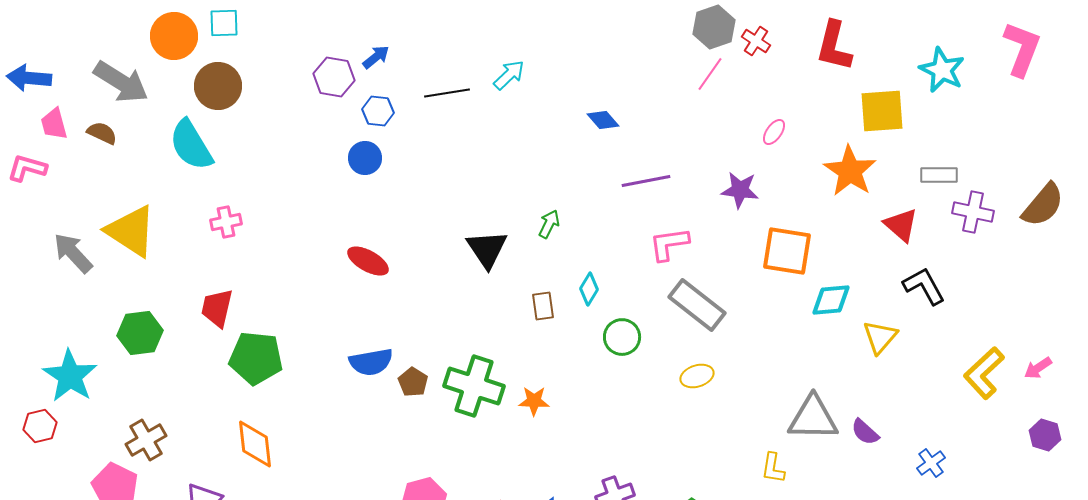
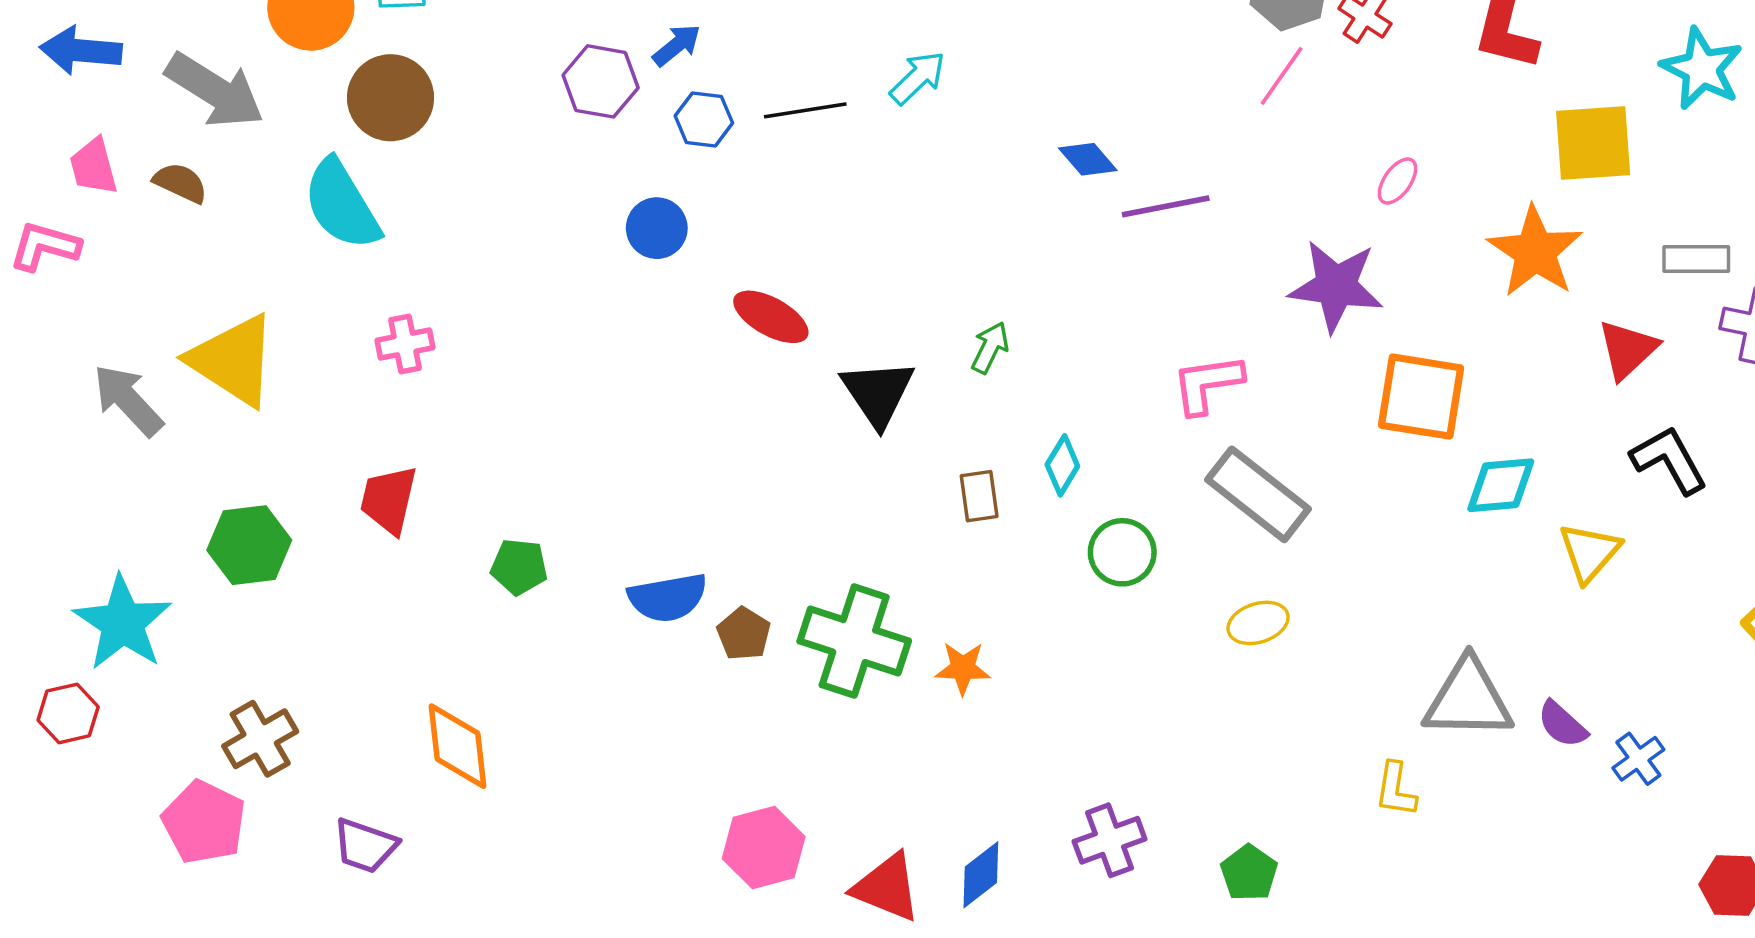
blue arrow: (29, 78) -> (81, 51), moved
blue hexagon: (378, 111) -> (704, 119), moved
purple line: (646, 181) -> (1166, 206), moved
purple star: (740, 190) -> (1336, 286), size x1.4
red triangle: (901, 225) -> (1628, 349), turned 36
red ellipse: (368, 261) -> (771, 317), moved
green pentagon: (256, 358) -> (519, 567), moved, size x0.6
blue cross: (931, 463) -> (1638, 759), moved

